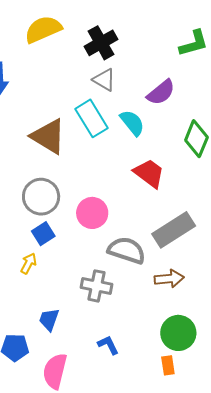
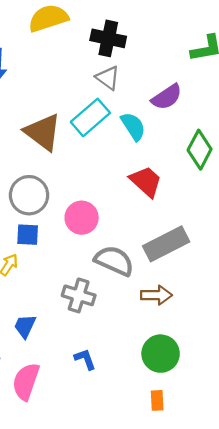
black cross: (101, 43) -> (108, 38), turned 36
cyan rectangle: (91, 118) -> (90, 117), turned 75
blue square: (43, 234) -> (28, 235), turned 30
orange rectangle: (168, 365) -> (157, 400), moved

